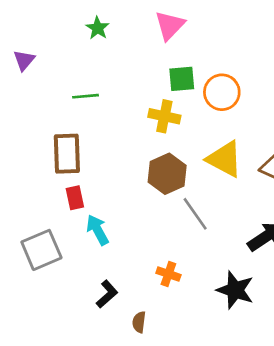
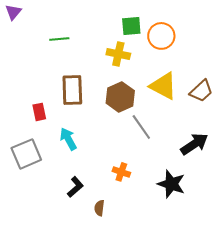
brown rectangle: (67, 154) -> (72, 90), moved
red rectangle: (75, 198) -> (39, 112), moved

